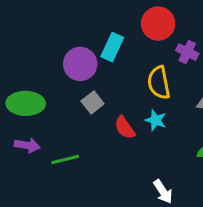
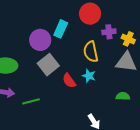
purple cross: (187, 52) -> (109, 32), turned -32
gray square: (93, 102) -> (48, 65), size x1.5

